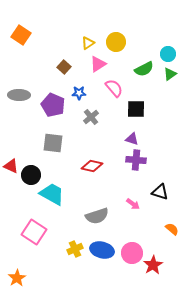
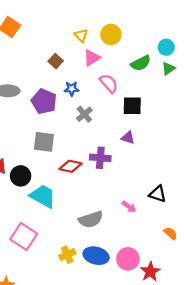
yellow triangle: (88, 43) -> (81, 36), turned -40
purple cross: (136, 160) -> (100, 158), moved
red diamond: (92, 166) -> (71, 166), moved

